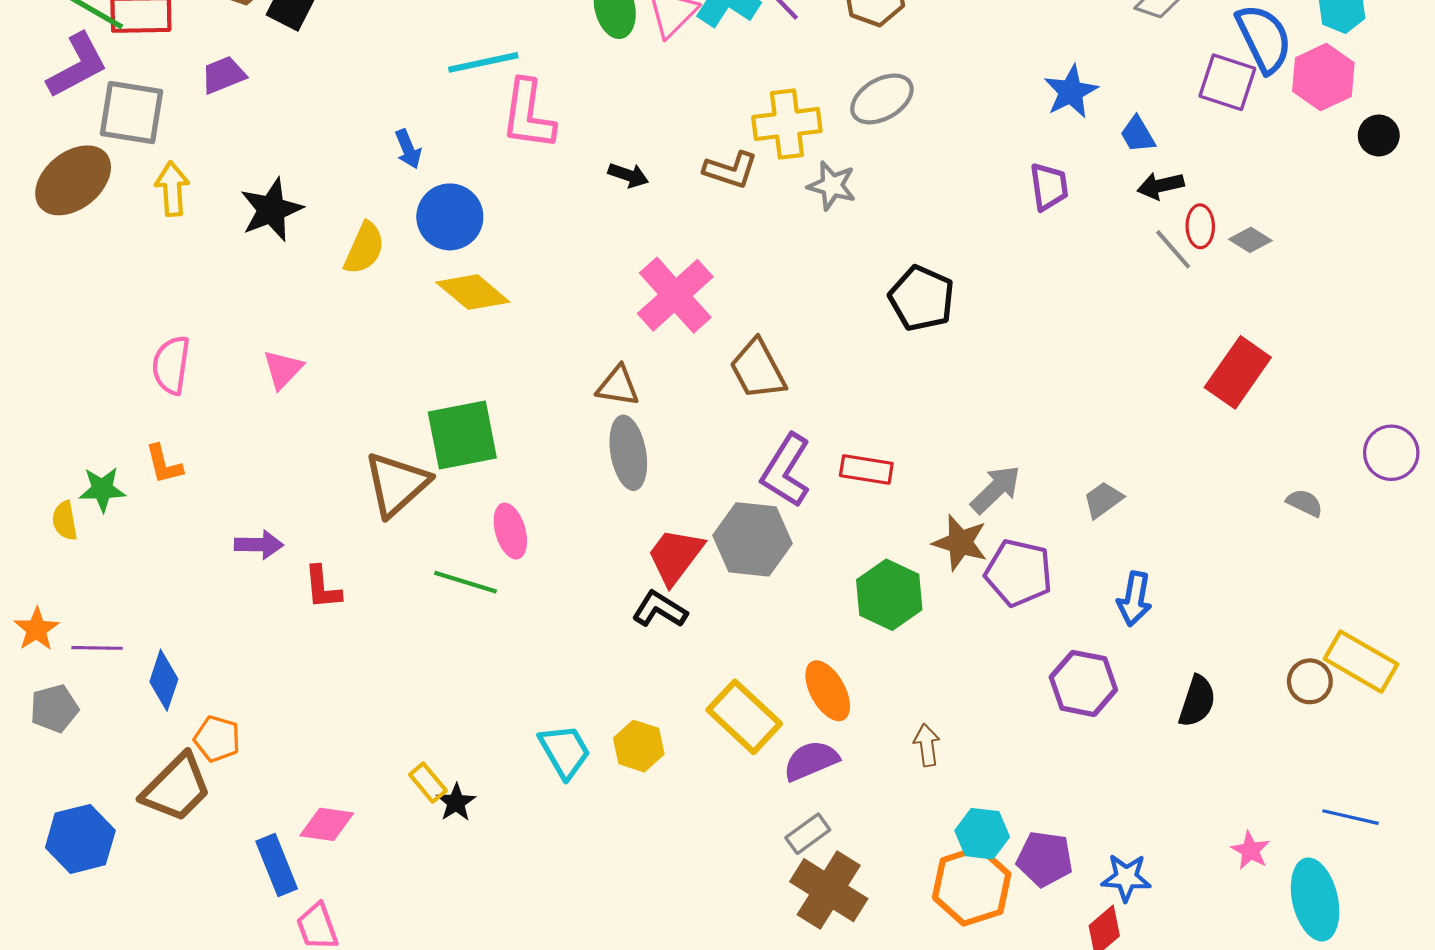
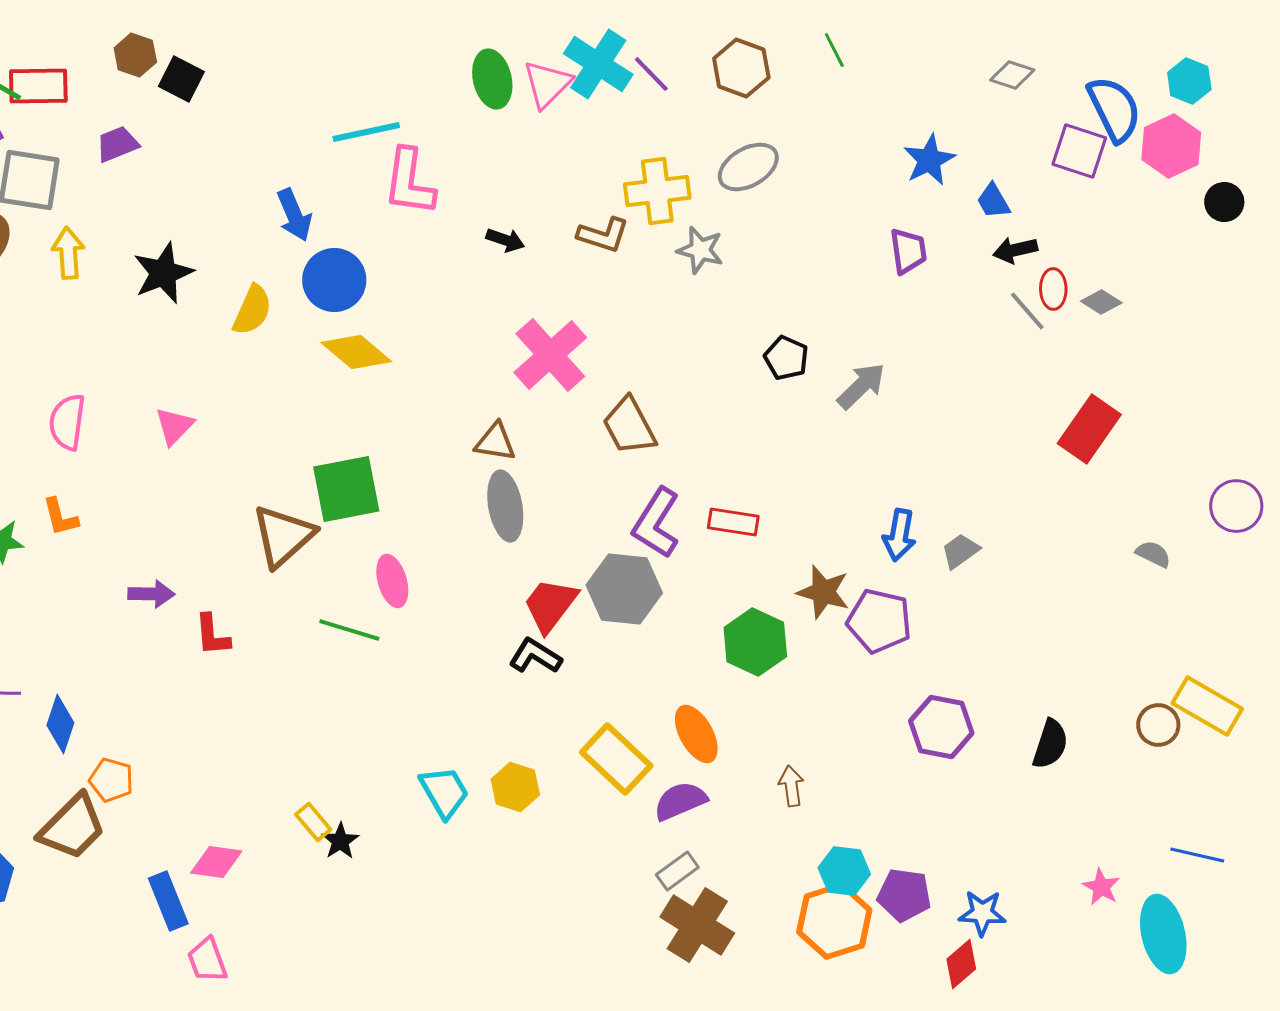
blue arrow: (408, 149) -> (294, 215), size x1.4
black pentagon: (922, 298) -> (786, 358), size x0.7
gray arrow: (996, 489) -> (861, 386), moved
blue arrow: (1134, 599) -> (899, 535), moved

